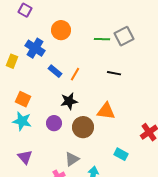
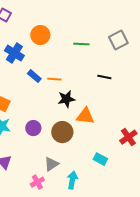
gray square: (124, 36) -> (118, 40), moved
black line: (114, 73) -> (104, 77), moved
orange line: (75, 74) -> (54, 79), turned 64
black star: (69, 101) -> (66, 99), moved

